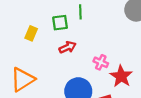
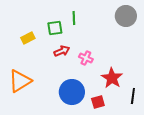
yellow rectangle: (31, 33) -> (28, 38), turned 40
pink cross: (101, 62) -> (86, 58), moved

